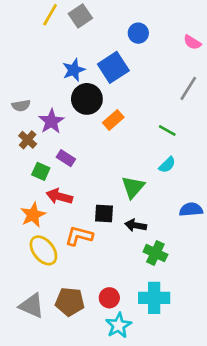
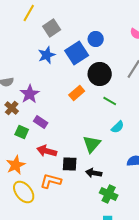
gray square: (80, 16) -> (52, 28), moved
blue circle: (138, 33) -> (96, 39), moved
black circle: (87, 99) -> (100, 74), moved
green line: (167, 131) -> (110, 101), moved
red arrow: (59, 196) -> (47, 151), moved

